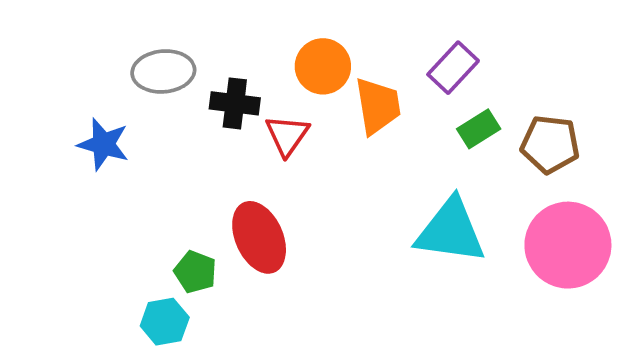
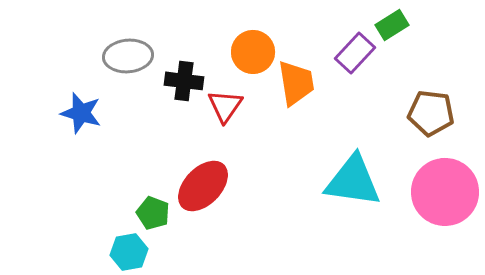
green rectangle: (479, 129) -> (392, 25), moved
red ellipse: (259, 237) -> (203, 186), turned 68

